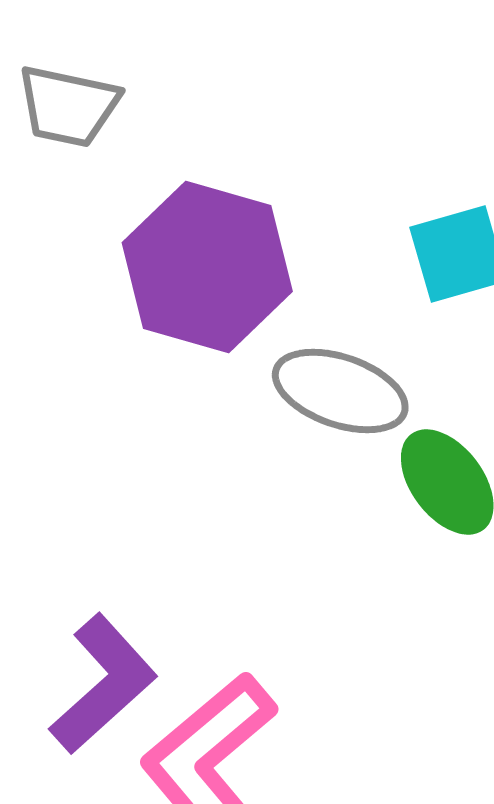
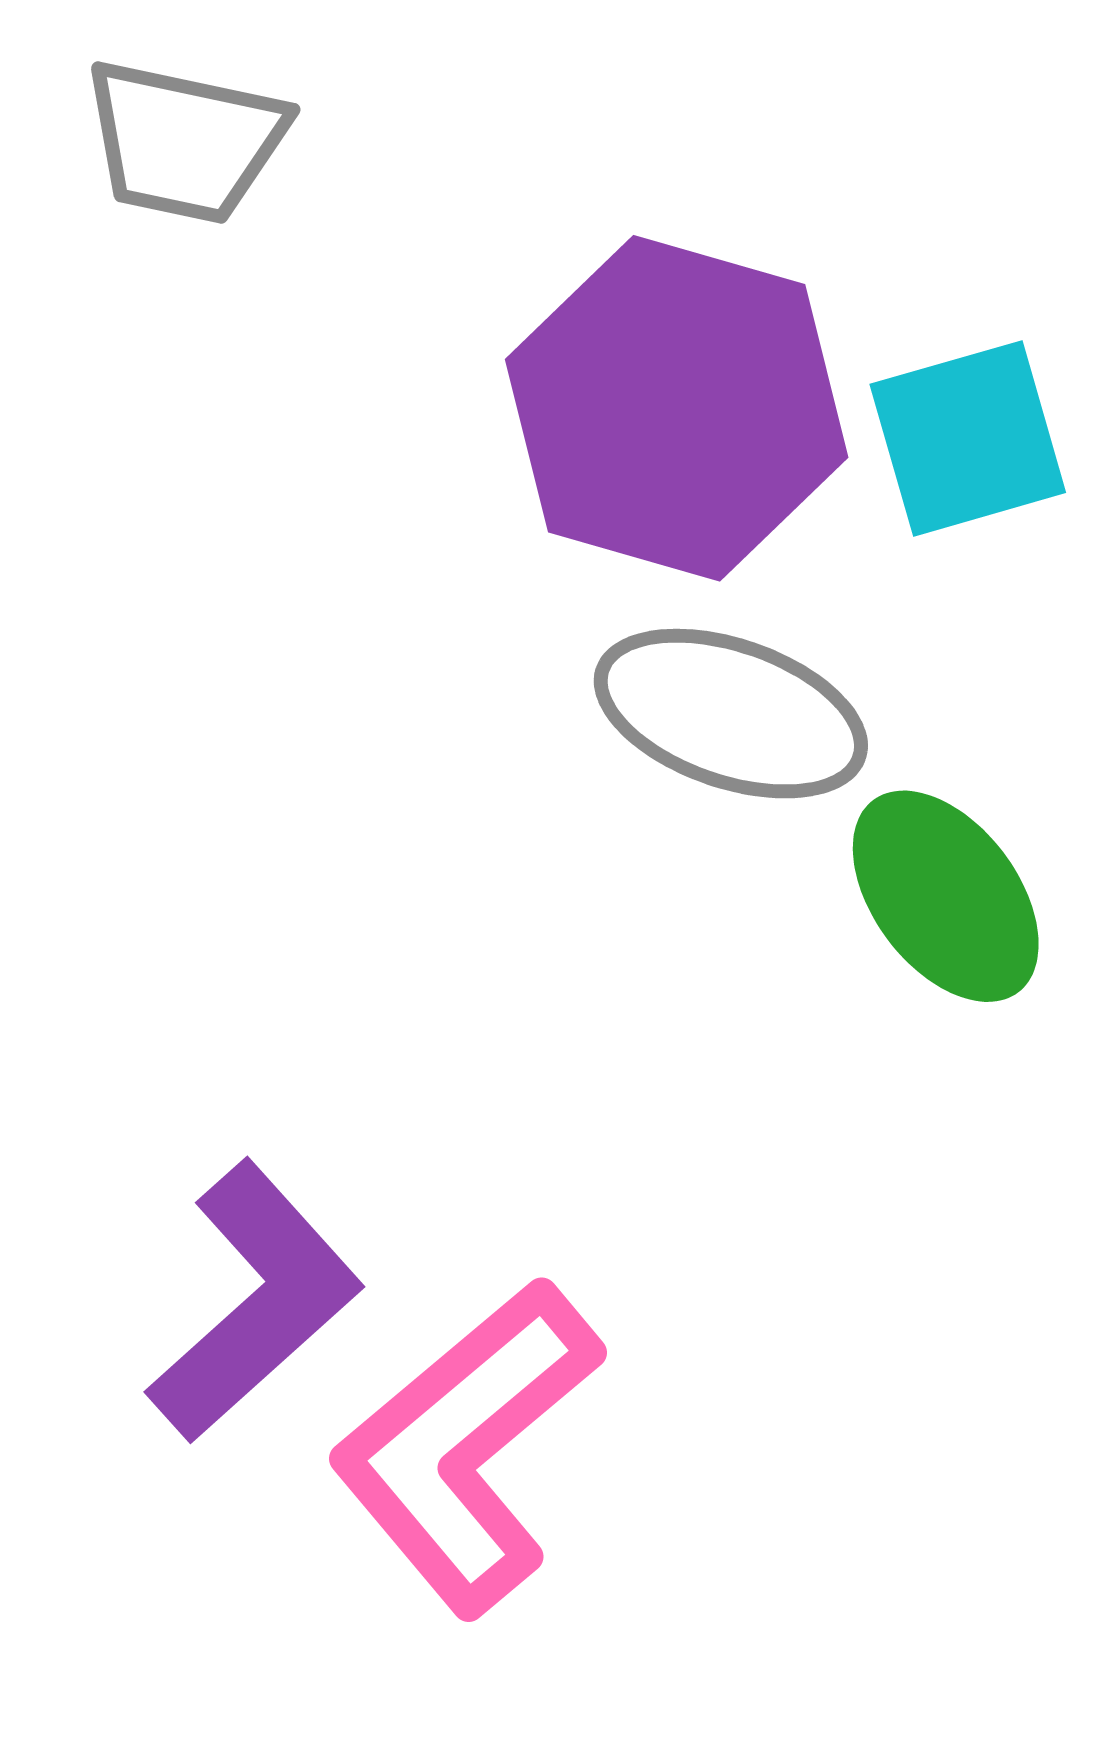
purple hexagon: (207, 267) -> (677, 408), moved

